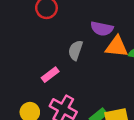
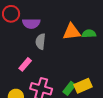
purple semicircle: (102, 29) -> (31, 23), moved

